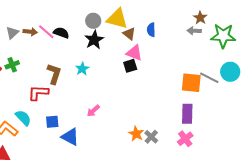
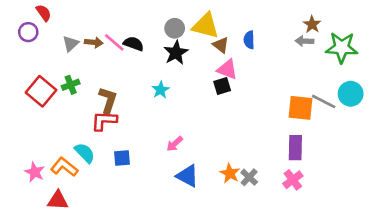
brown L-shape: (54, 74) -> (108, 100), moved
blue triangle: (70, 137) -> (187, 176), moved

